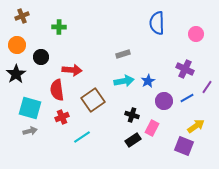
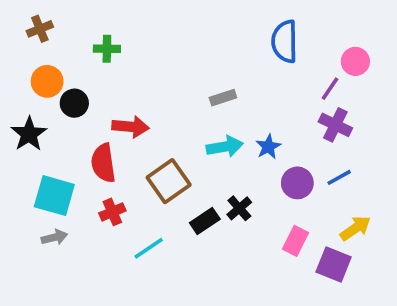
orange circle: (17, 45) -> (47, 81), moved
purple line: (207, 87) -> (330, 89), moved
black cross: (132, 115) -> (239, 208), turned 32
pink rectangle: (152, 128) -> (296, 241), moved
black rectangle: (133, 140) -> (205, 221), moved

